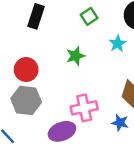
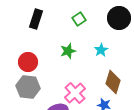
cyan star: (118, 44) -> (101, 50), moved
pink cross: (84, 108) -> (75, 93), turned -30

